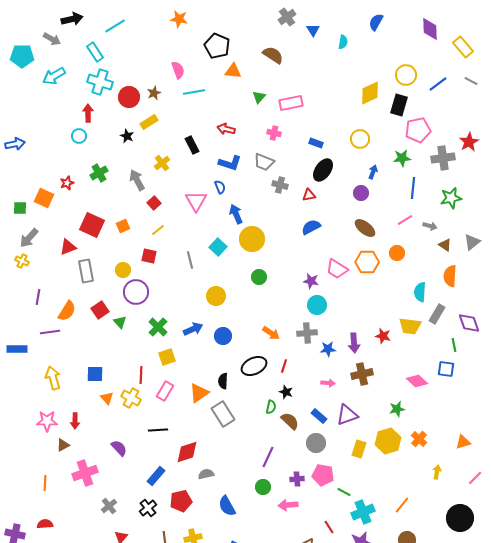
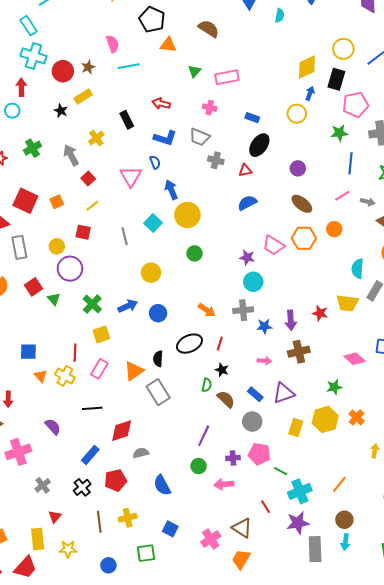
blue arrow: (373, 172) -> (310, 93), moved

